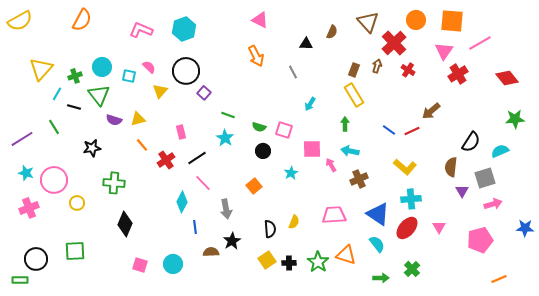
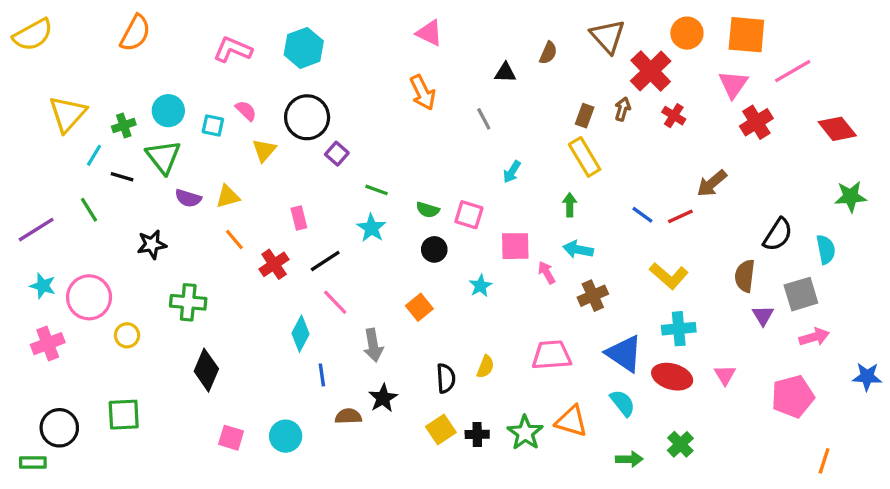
cyan semicircle: (500, 151) -> (826, 249), turned 102
red ellipse: (407, 228) -> (672, 377), turned 65
orange line: (499, 279) -> (824, 461), turned -49

